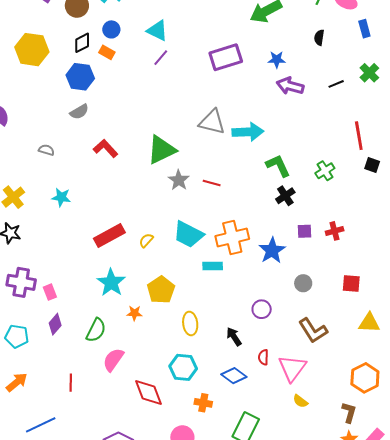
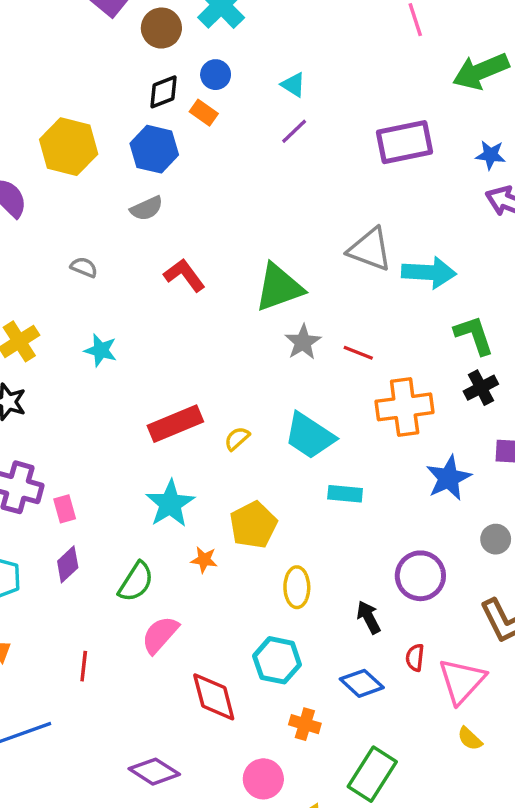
cyan triangle: (157, 31) -> (293, 85), size x0.7
yellow hexagon: (32, 50) -> (69, 147), moved
orange cross: (232, 237) -> (405, 407), moved
purple circle: (262, 309) -> (420, 576), size x1.5

